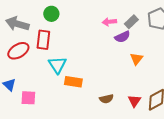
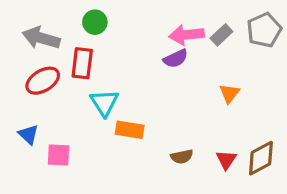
pink arrow: (109, 22) -> (187, 35), size x1.5
purple semicircle: (122, 37) -> (176, 59), moved

